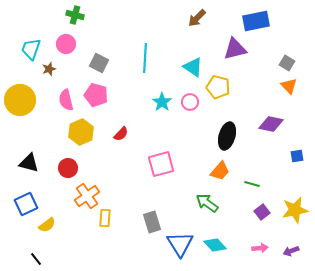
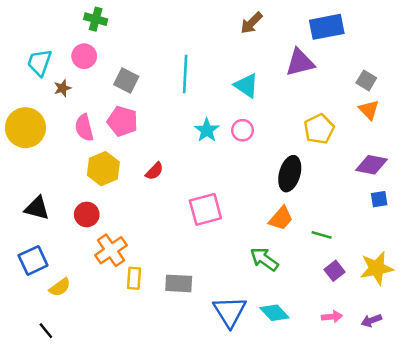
yellow pentagon: (218, 87) -> (319, 129), moved, turned 30
purple diamond: (271, 124) -> (371, 165), moved
gray rectangle: (152, 222) -> (179, 283), moved, turned -70

